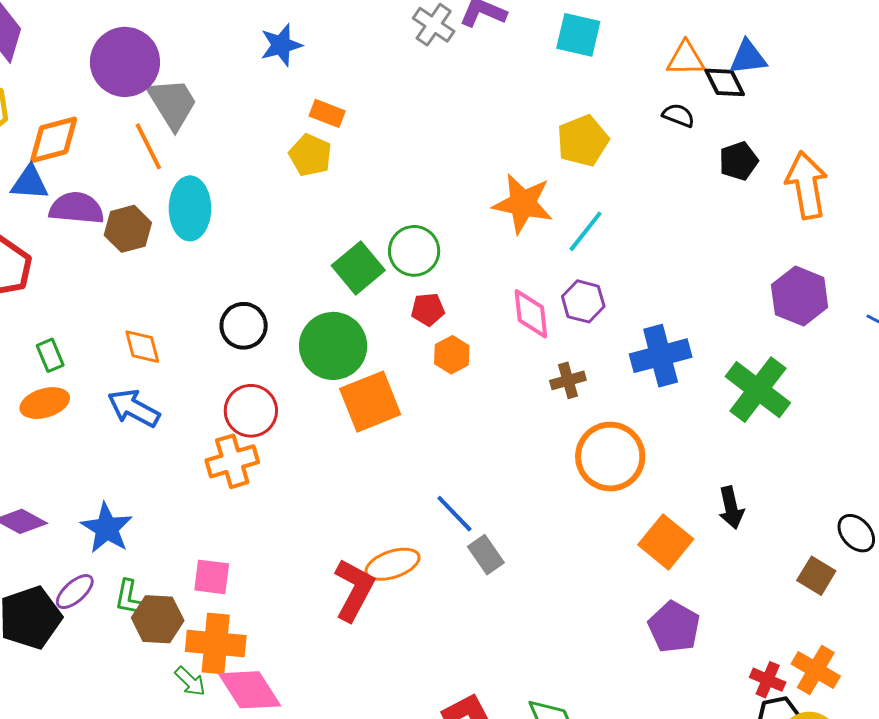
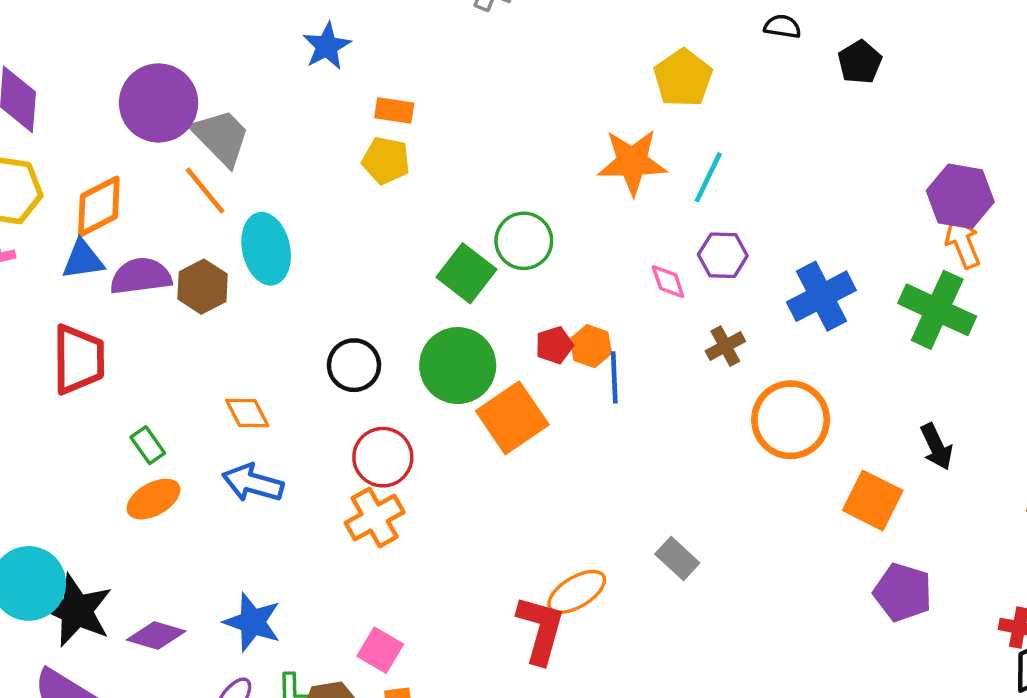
orange arrow: (807, 185) -> (963, 243), moved, size x0.7
red pentagon: (428, 309) -> (554, 345), moved
pink diamond: (531, 314) -> (668, 282), size x0.7
blue line: (454, 514) -> (614, 377), moved, turned 54
pink square: (212, 577) -> (380, 650), turned 36

